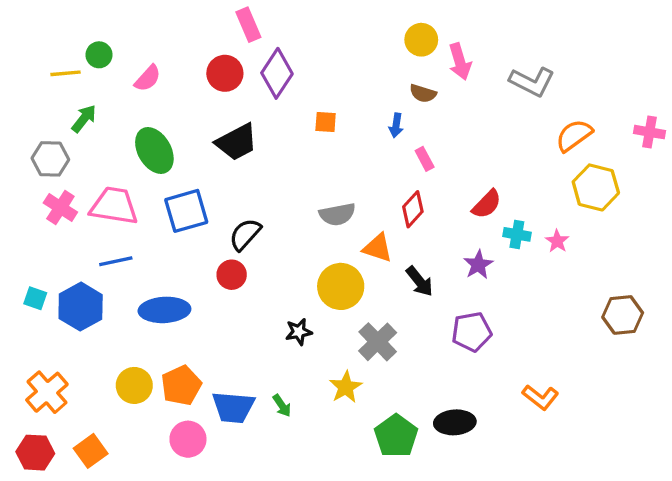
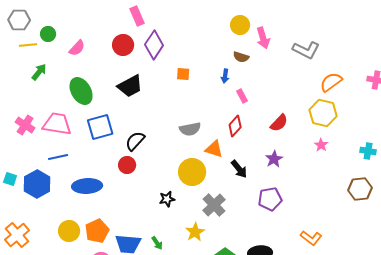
gray hexagon: (50, 159) -> (19, 20), moved
yellow hexagon: (596, 187) -> (323, 113), moved
cyan cross: (517, 234) -> (368, 151), moved

